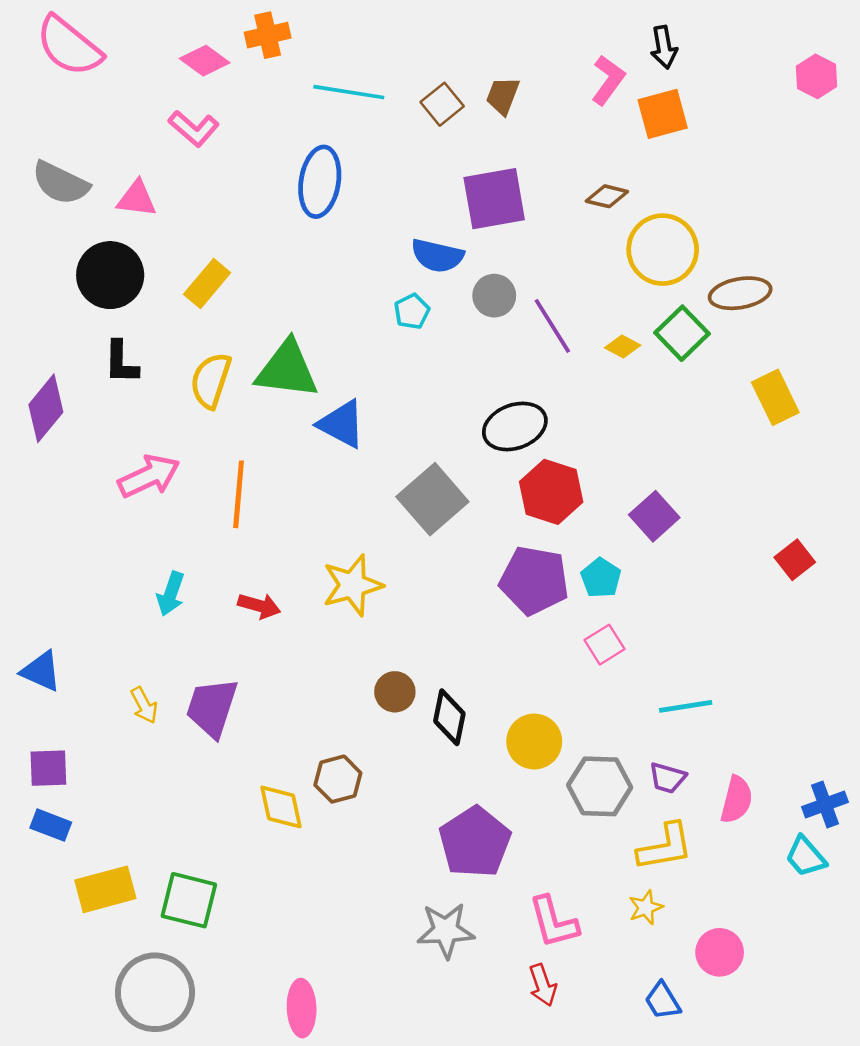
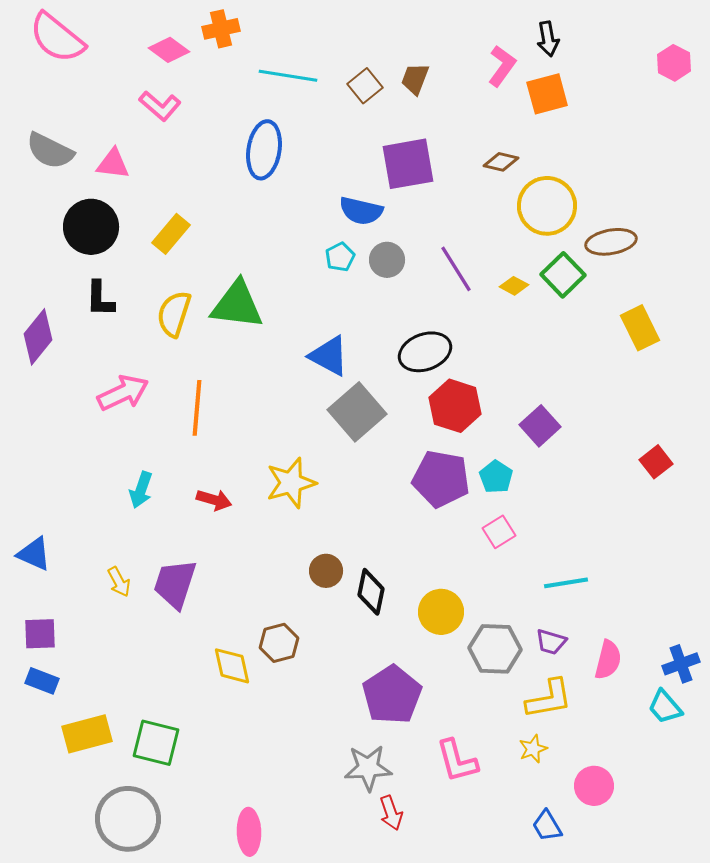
gray circle: (494, 296) -> (387, 260), moved
blue triangle: (342, 424) -> (329, 356), moved
red arrow: (543, 985) -> (391, 813), moved

